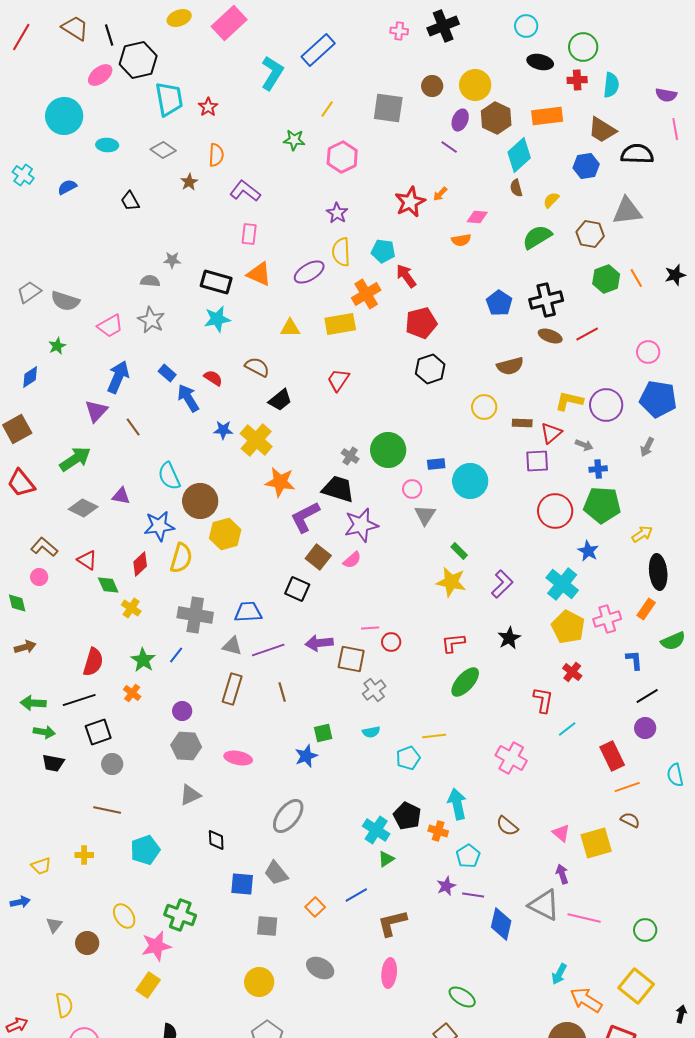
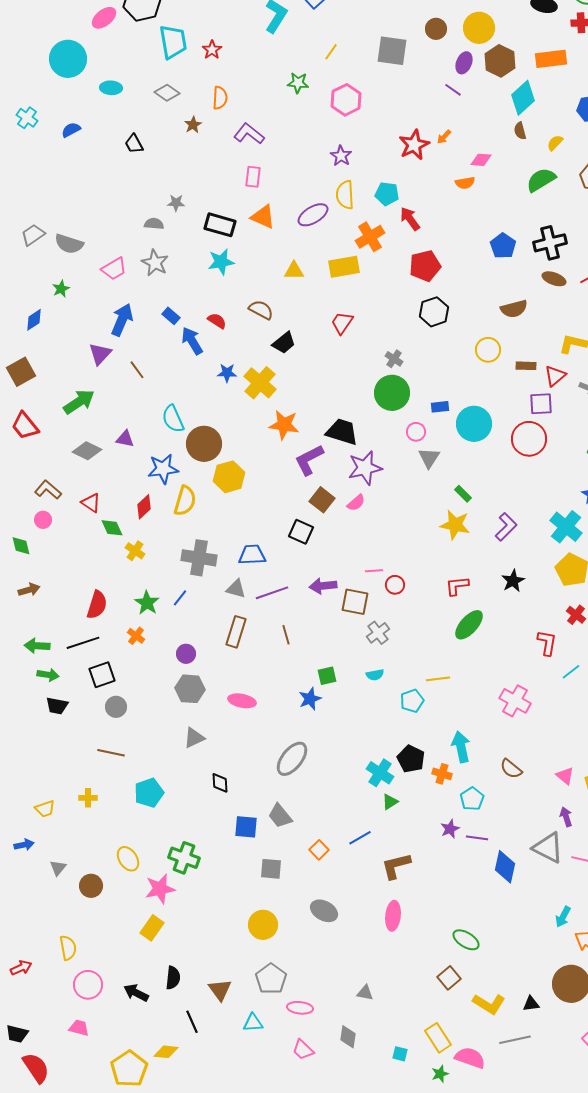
gray cross: (350, 456) -> (394, 359), moved
red circle: (555, 511) -> (529, 439), moved

